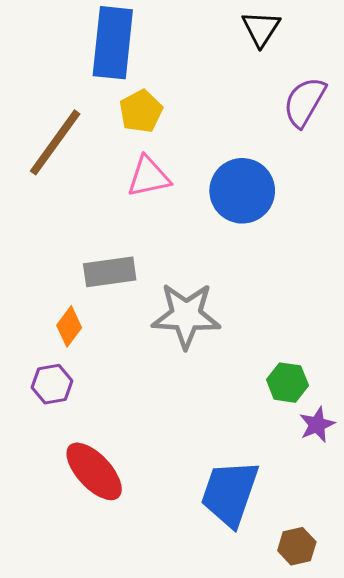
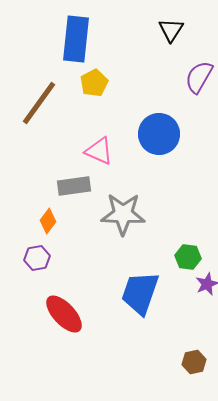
pink triangle: (149, 177) -> (99, 151), moved, turned 36
blue trapezoid: (230, 493) -> (140, 293), moved

